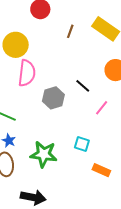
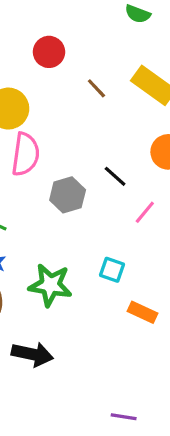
brown line: (70, 31) -> (96, 88), turned -64

